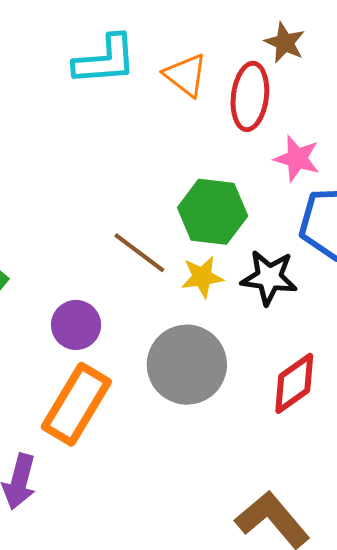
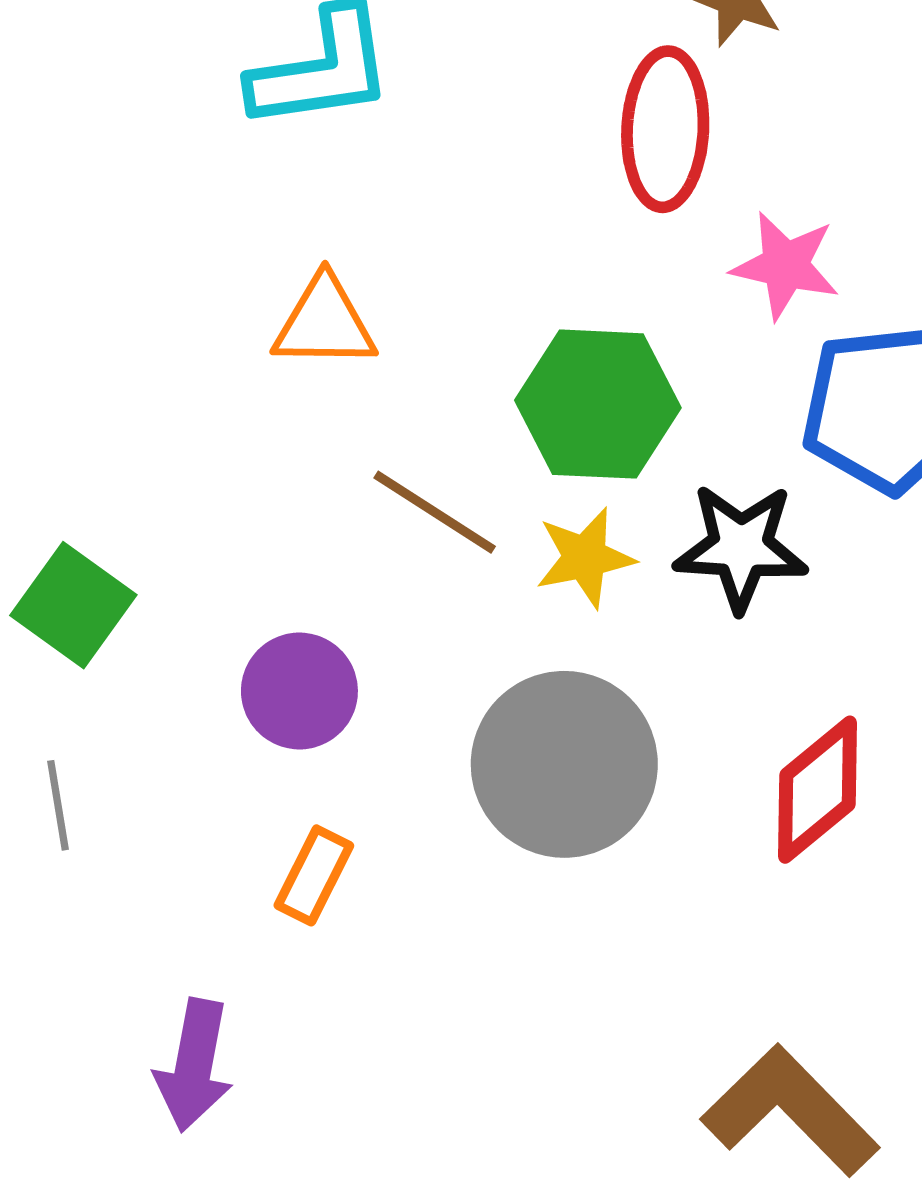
orange triangle: (186, 75) -> (324, 323), moved, turned -33
orange rectangle: (76, 404) -> (314, 875), size x0.5

